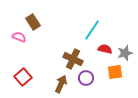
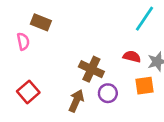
brown rectangle: (33, 22) -> (41, 22), turned -35
cyan line: (92, 30) -> (144, 19), moved
pink semicircle: (19, 37) -> (23, 41), turned 56

